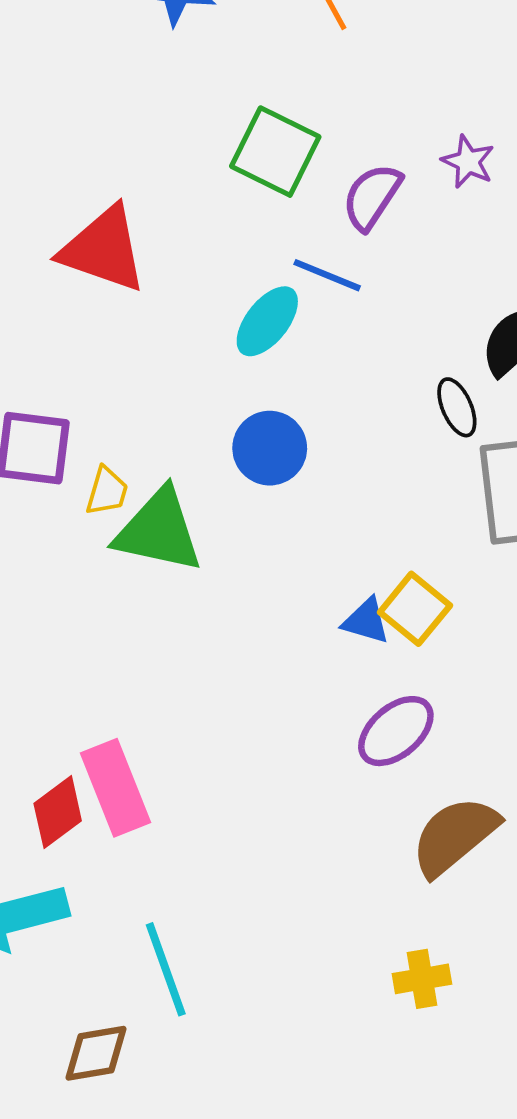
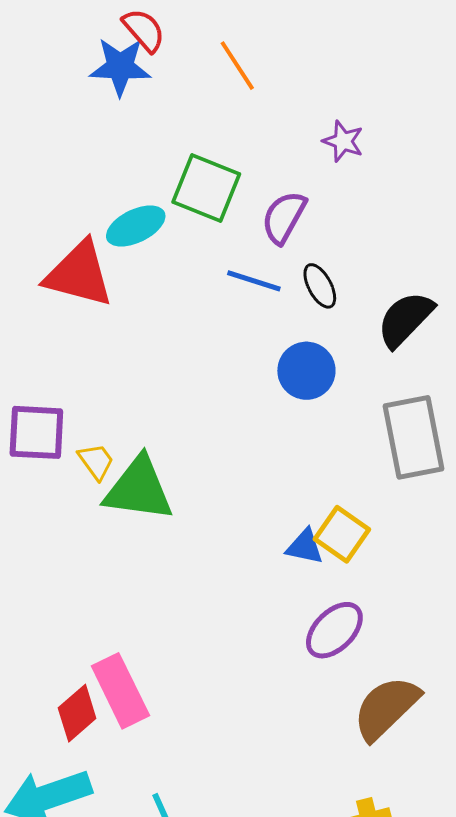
purple star: (468, 162) -> (343, 141), moved
cyan ellipse: (267, 321) -> (136, 226), moved, turned 30
black ellipse: (457, 407) -> (320, 286), moved
blue circle: (270, 448) -> (306, 371), moved
yellow trapezoid: (107, 491) -> (96, 461), turned -48

